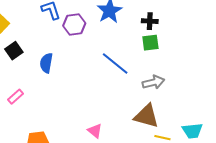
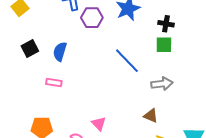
black square: (14, 51) -> (30, 49), moved
pink rectangle: (16, 97) -> (54, 83), moved, turned 42
brown triangle: (146, 116) -> (151, 116), size x0.6

